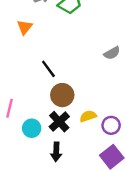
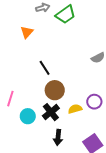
purple circle: (111, 125) -> (94, 102), moved
black arrow: (56, 152) -> (58, 137), moved

